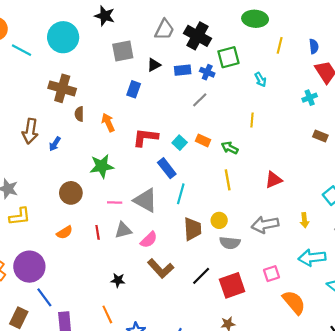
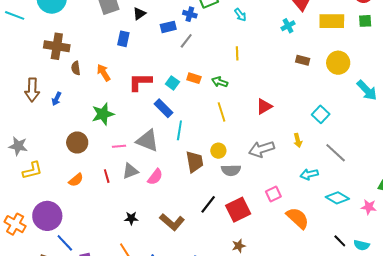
blue rectangle: (183, 70) -> (168, 27), moved
cyan arrow: (312, 258) -> (309, 174), size x0.7
brown L-shape: (161, 268) -> (172, 222), moved

